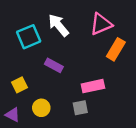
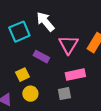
pink triangle: (101, 24) -> (68, 45), moved, turned -35
yellow square: (19, 85) -> (22, 75), moved

